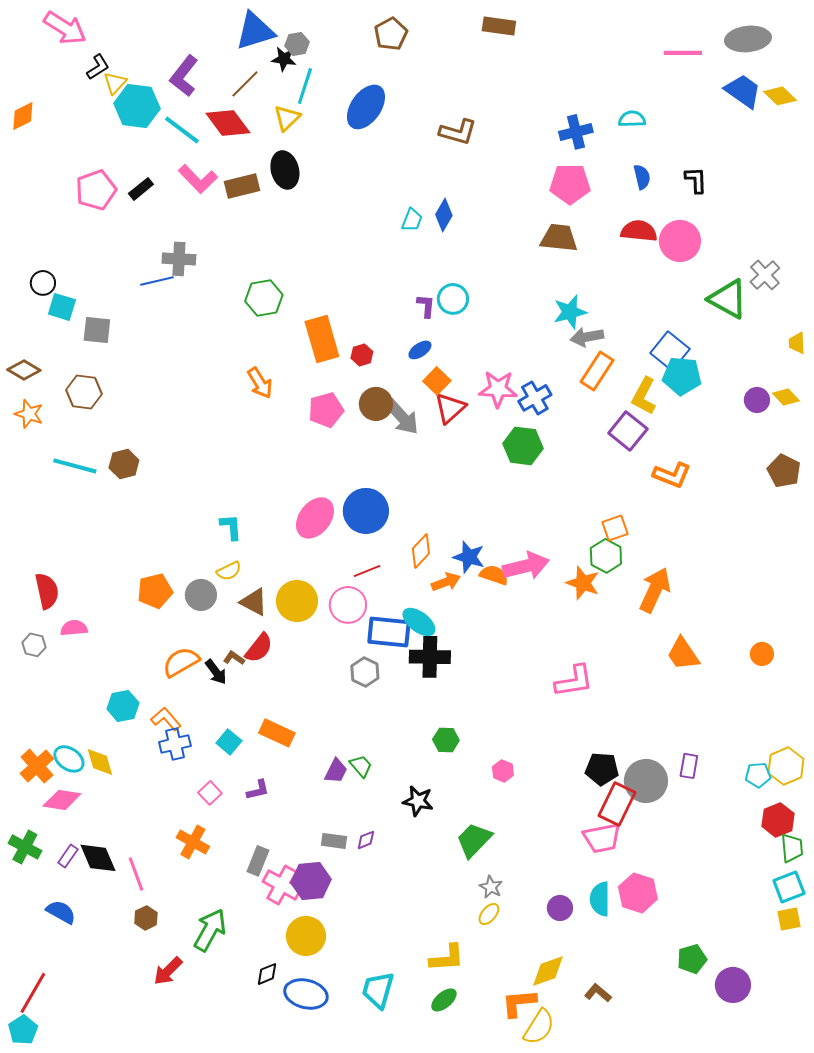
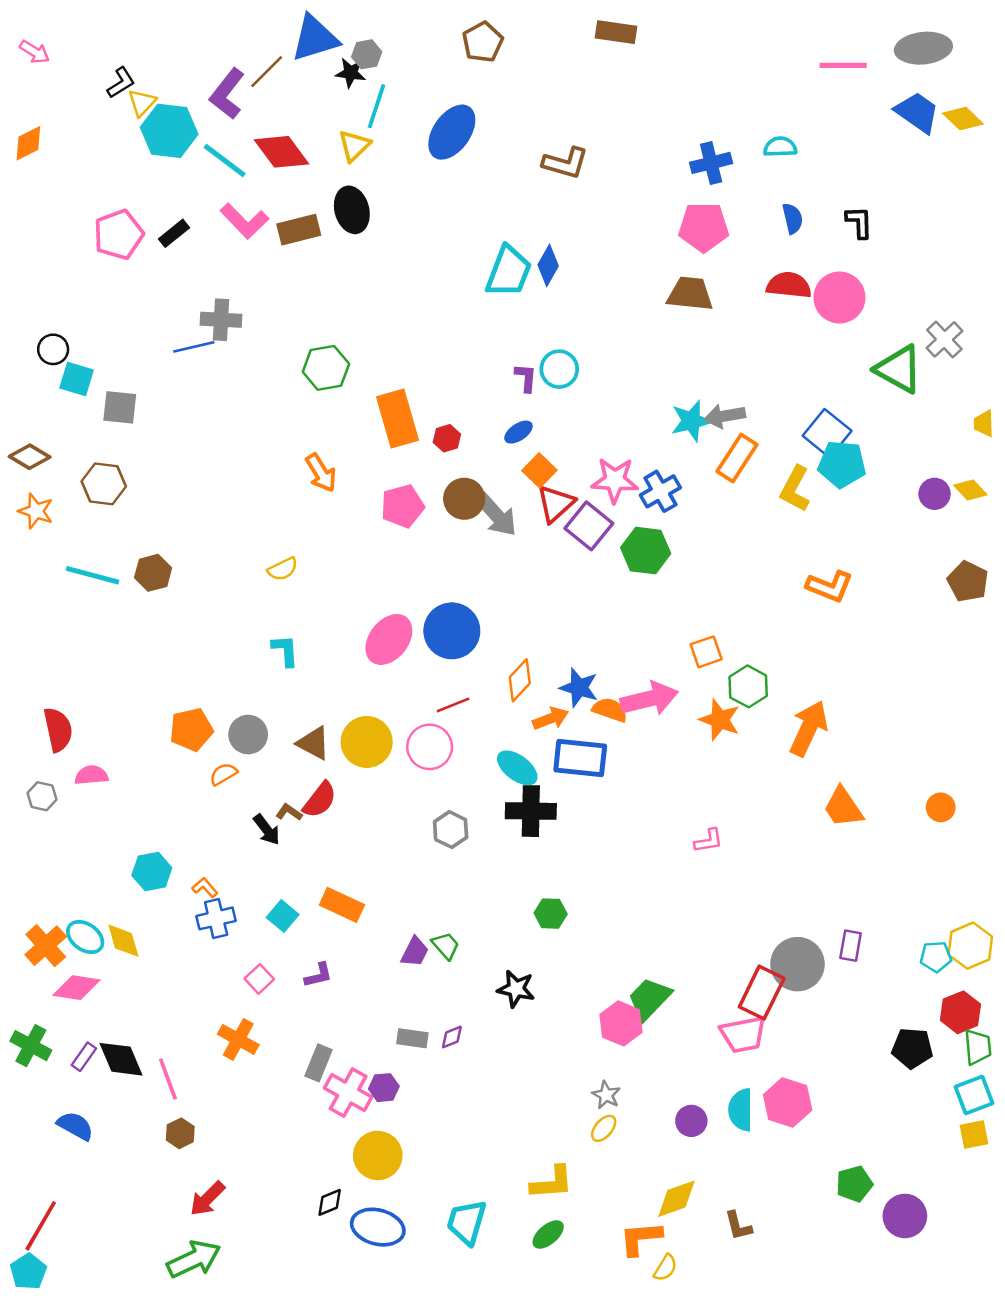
pink arrow: (65, 28) -> (35, 52), moved, size x0.6
brown line: (245, 84) -> (267, 72), moved
cyan trapezoid: (412, 220) -> (509, 272), size x1.8
cyan star: (570, 312) -> (691, 421), moved
purple square: (628, 431) -> (589, 526), moved
orange square: (615, 528) -> (706, 652), moved
yellow semicircle: (229, 571) -> (283, 569), moved
blue rectangle: (389, 632) -> (580, 758), moved
orange semicircle: (181, 662) -> (223, 774), moved, size x0.6
pink L-shape: (574, 681) -> (709, 841), size x0.6
orange L-shape: (166, 719) -> (205, 888), size x0.7
black pentagon: (602, 769) -> (912, 1048), moved
pink hexagon: (503, 771) -> (621, 1023), moved, size x1.6
green trapezoid: (474, 840) -> (649, 999), moved
purple hexagon: (311, 881) -> (384, 1088), size x0.6
green arrow: (210, 930) -> (194, 1259), moved, turned 36
brown L-shape: (598, 993) -> (738, 1226), turned -144
yellow semicircle: (539, 1027) -> (665, 1268), size x0.6

